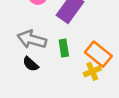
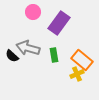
black semicircle: (31, 64) -> (12, 56), moved

